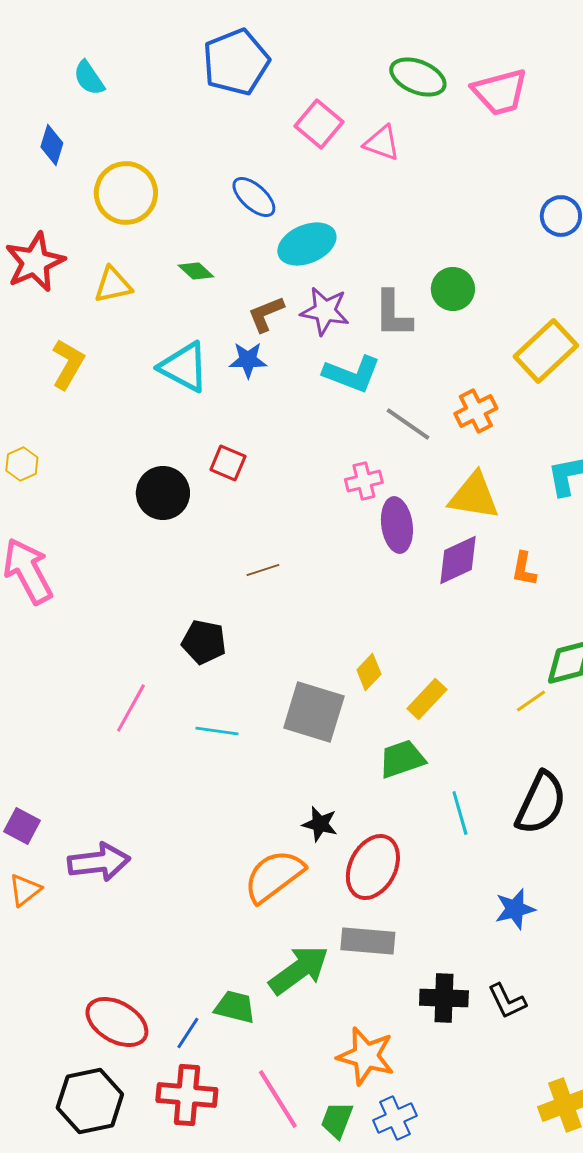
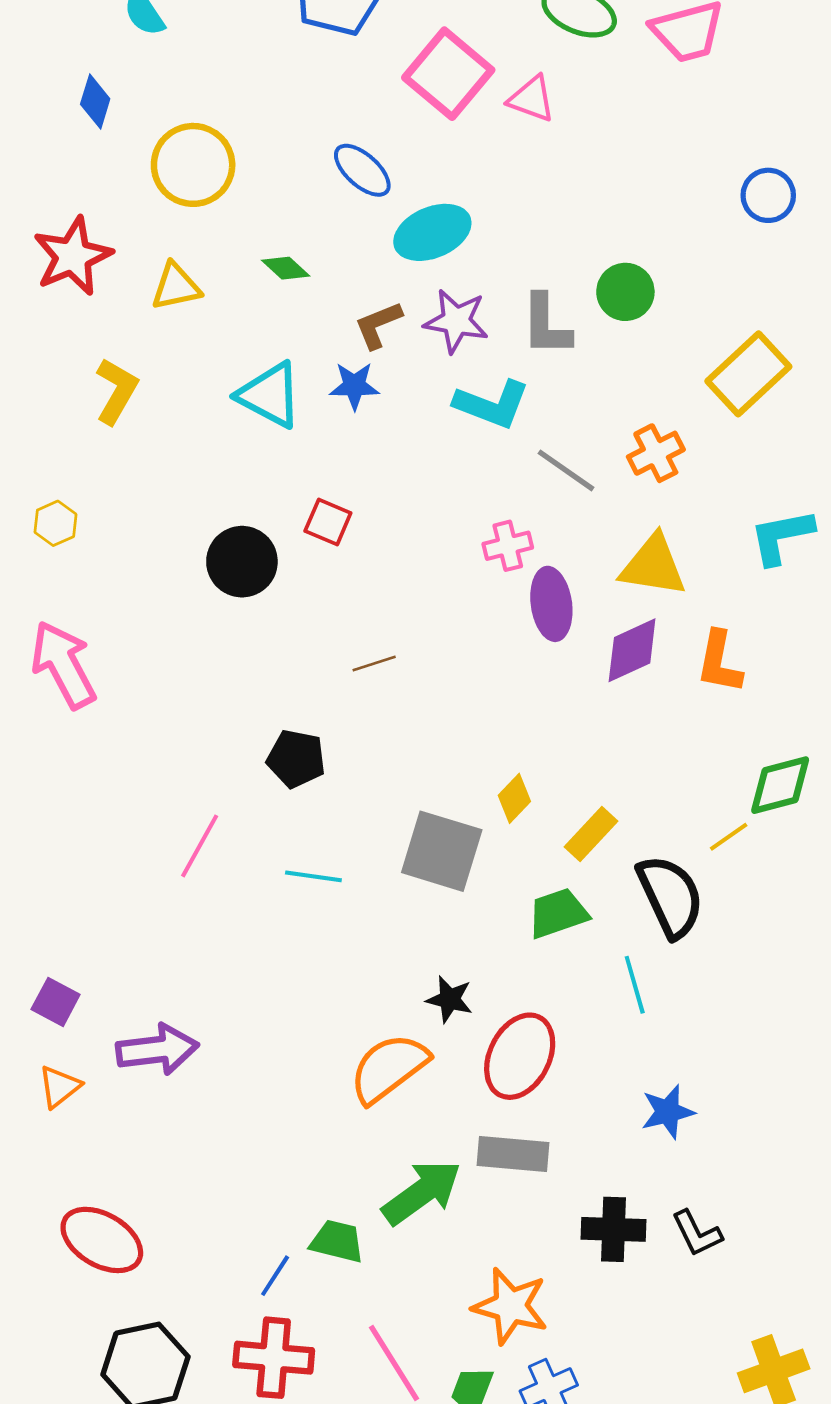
pink square: (319, 124) -> (448, 74), size x1.4
orange L-shape: (524, 569) -> (719, 662), size x1.4
black semicircle: (541, 803) -> (670, 896), moved, turned -50
blue star: (515, 909) -> (668, 1112), moved
red ellipse: (117, 1022) -> (102, 1240), moved

